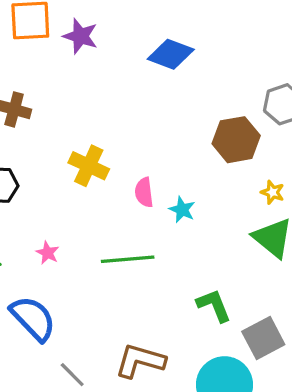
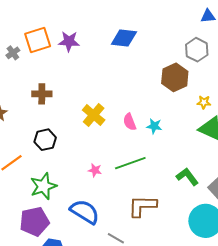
yellow cross: (89, 166) -> (94, 115), turned 30
pink star: (47, 253) -> (95, 170), moved
brown L-shape: (140, 361) -> (142, 206), moved

